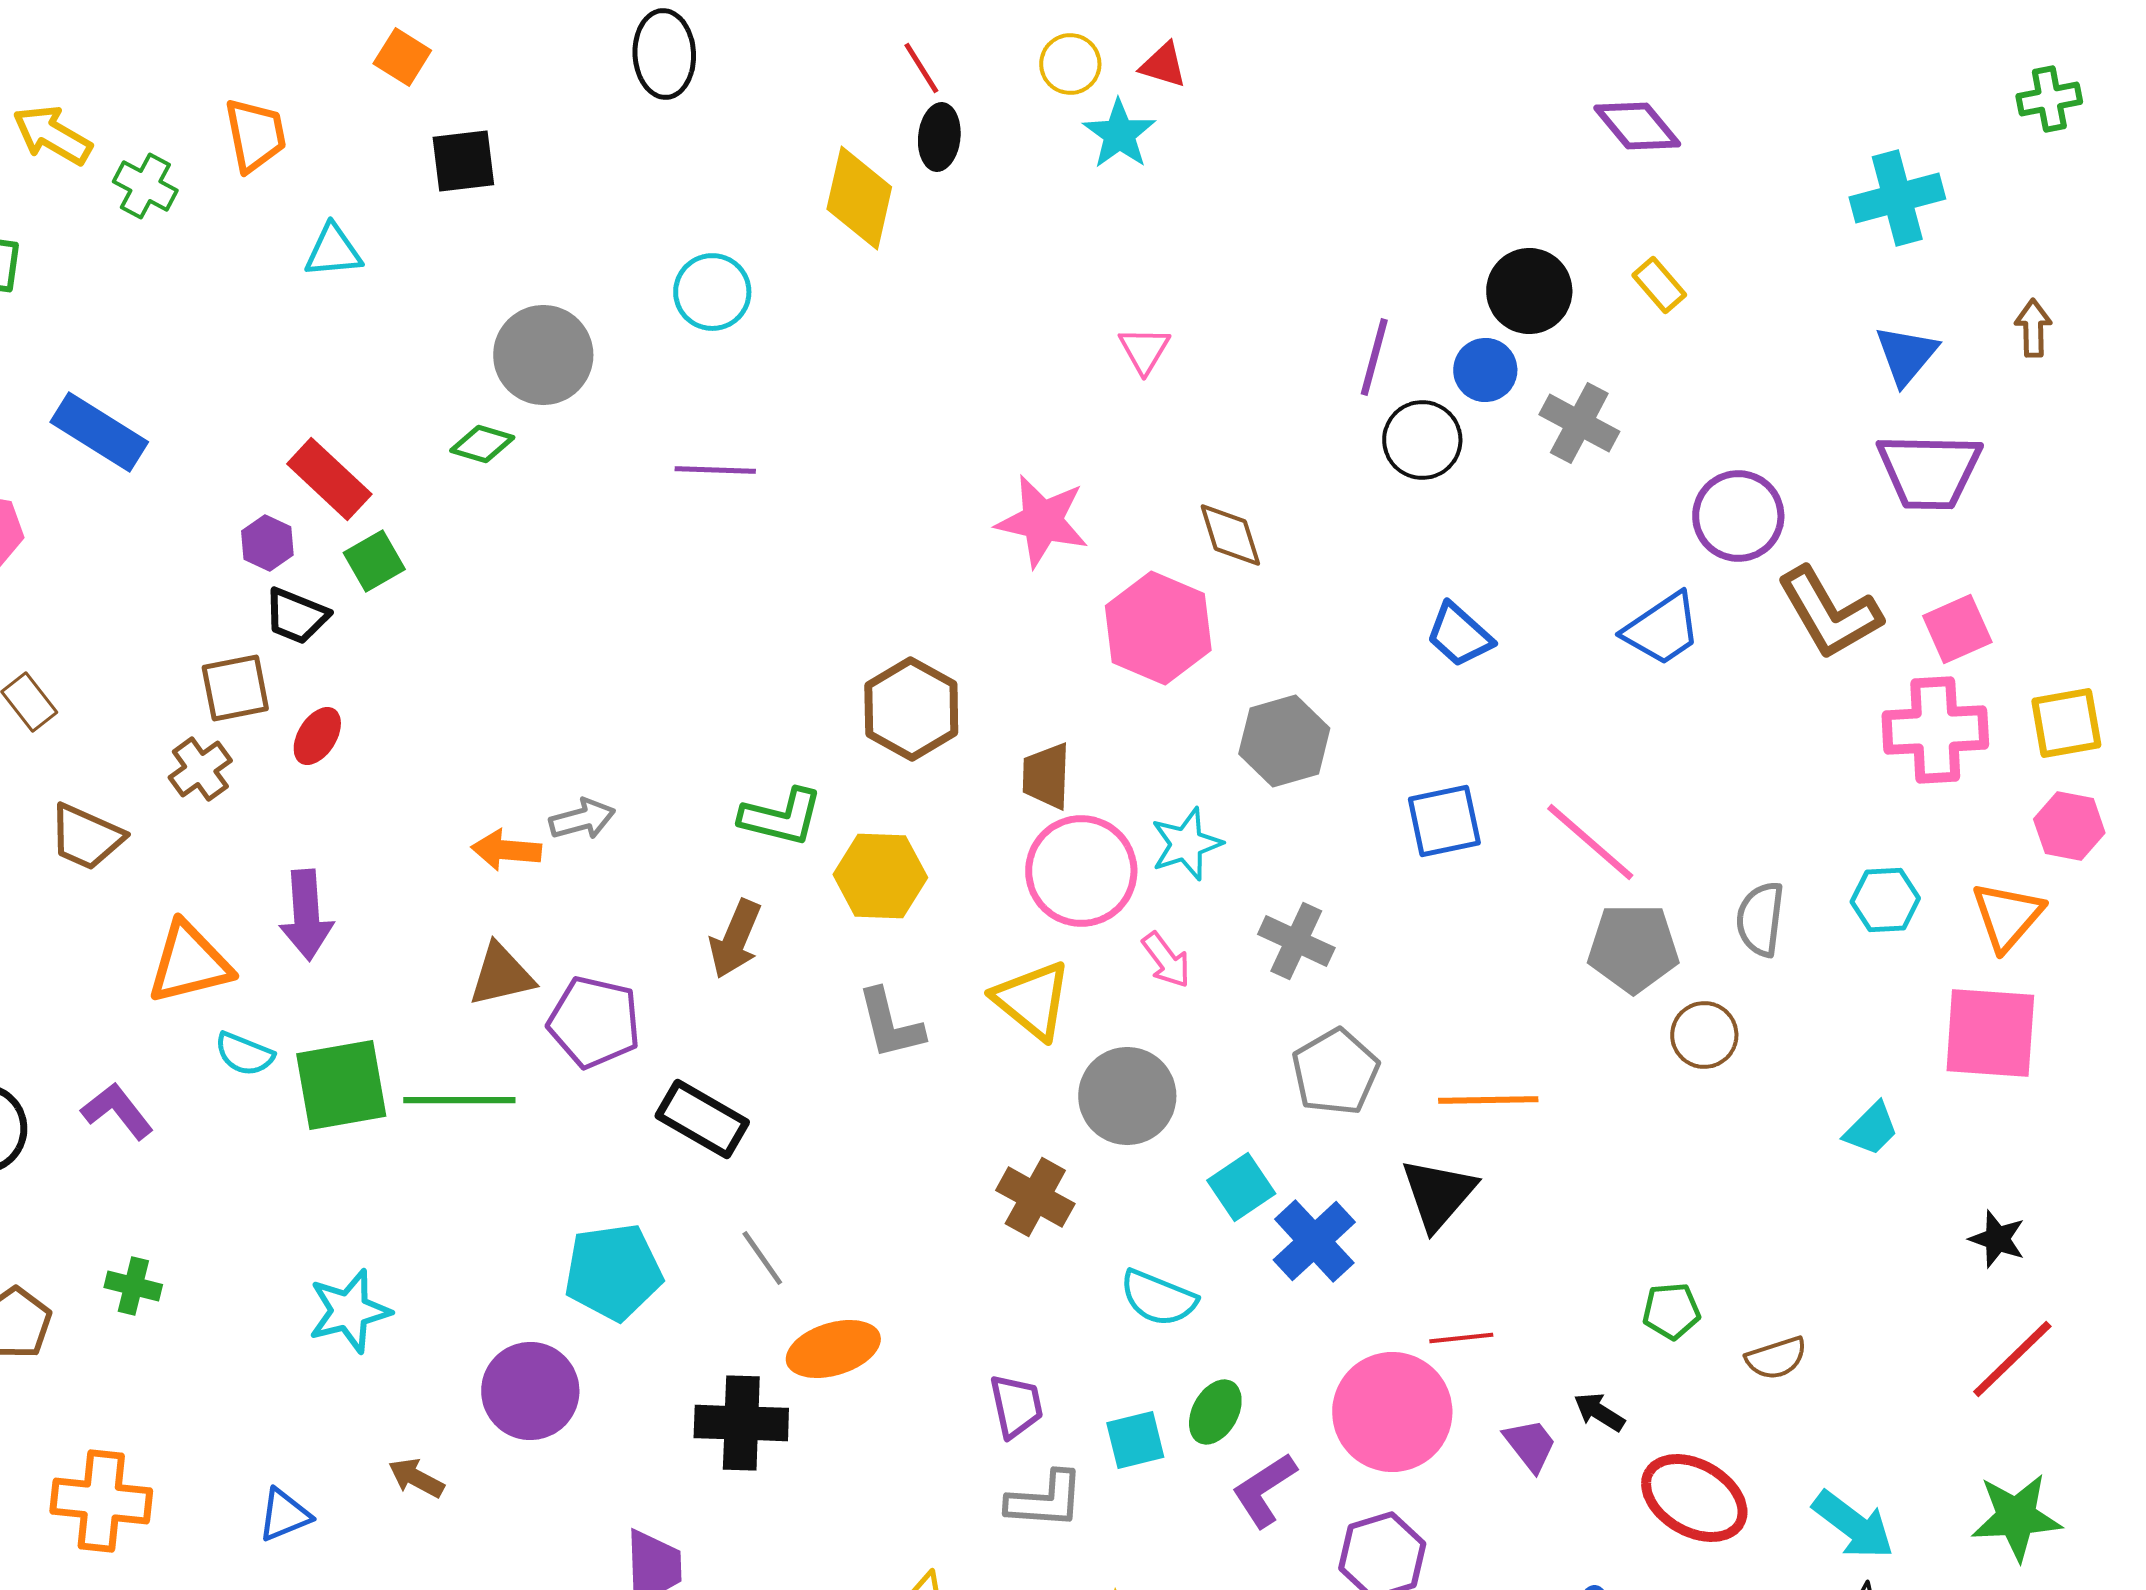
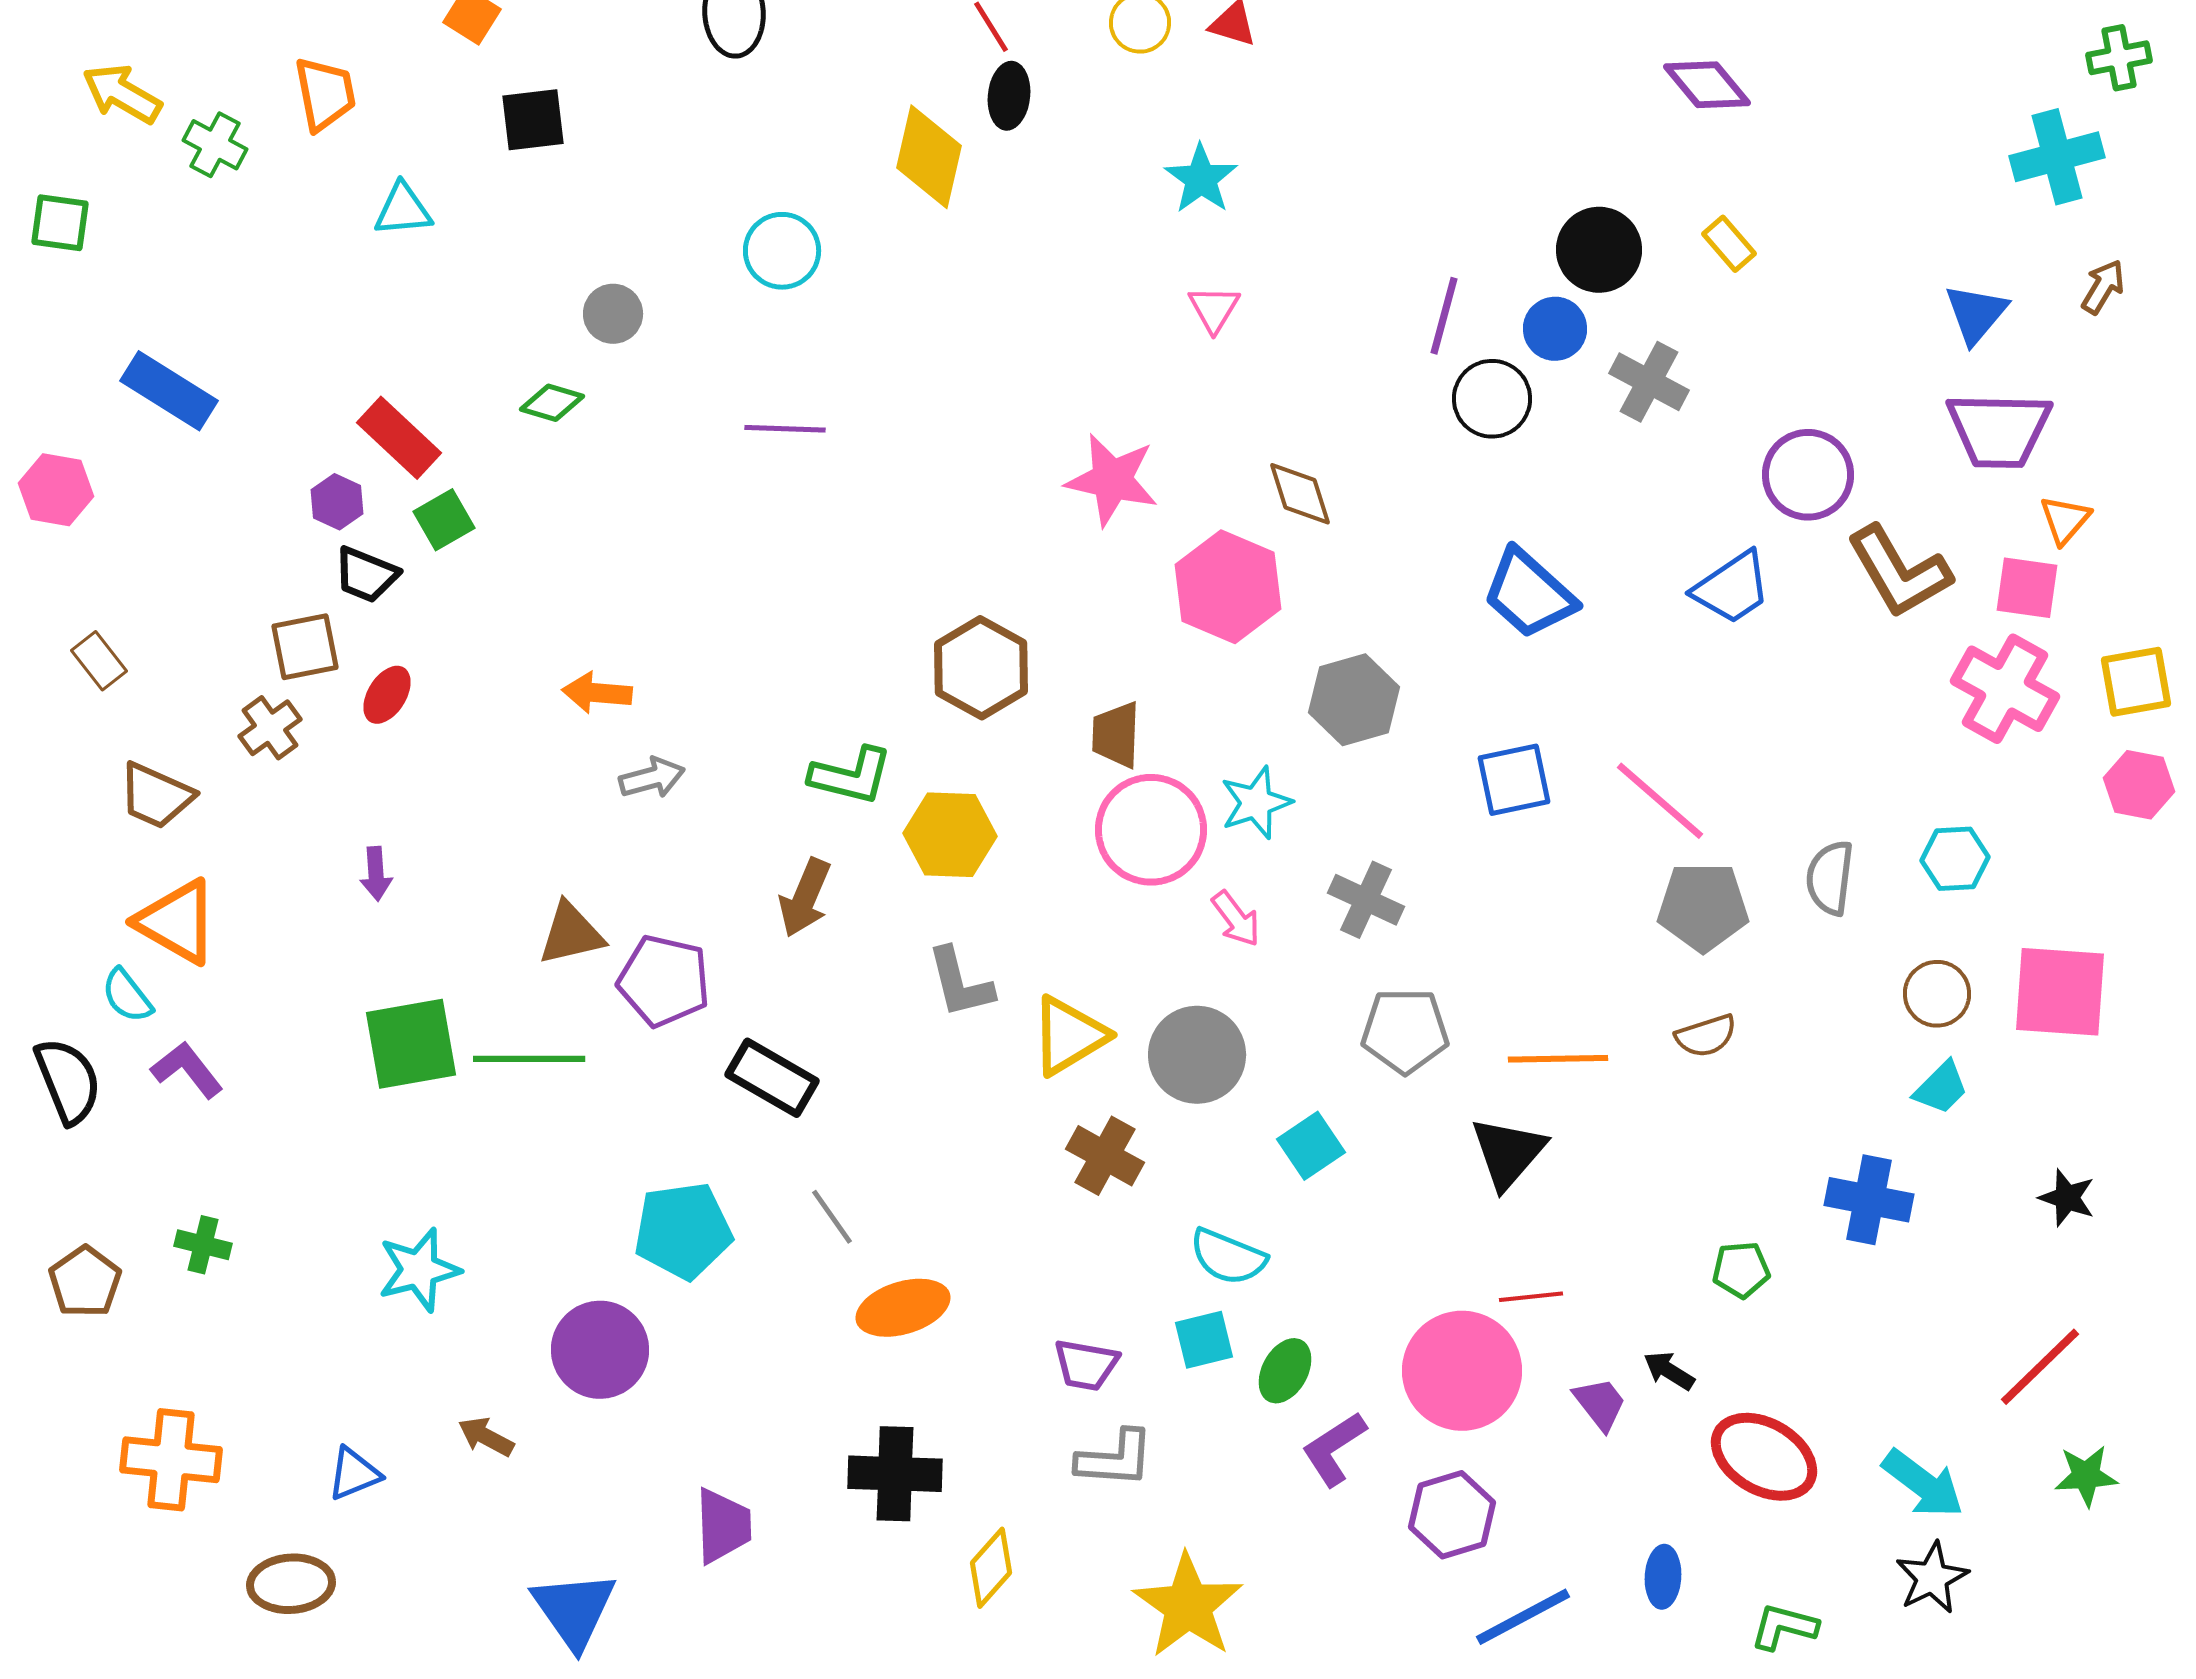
cyan star: (1119, 134) -> (1201, 179), moved
cyan cross: (1897, 198) -> (2057, 157), moved
brown arrow: (2033, 328) -> (2103, 287), turned 32
gray circle: (543, 355) -> (613, 314), size x0.6
pink square: (1957, 629) -> (2027, 588), turned 32
blue trapezoid: (1459, 635) -> (1529, 594), size x1.4
pink cross: (1935, 730) -> (2005, 689), turned 32
orange arrow: (506, 850) -> (597, 693), moved
purple arrow: (306, 915) -> (376, 874), size x0.6
orange triangle: (2007, 916) -> (2065, 520), moved, size x0.7
orange triangle: (189, 963) -> (177, 922), moved, turned 44
yellow triangle: (1032, 1000) -> (1069, 1036), moved, turned 50
brown circle: (1704, 1035) -> (1937, 994), moved
cyan semicircle: (244, 1054) -> (127, 996), moved, turned 30
gray pentagon: (1335, 1072) -> (1405, 1031), turned 30
blue cross: (1314, 1241) -> (1869, 1200), moved, turned -36
brown semicircle: (1776, 1358) -> (1706, 1036), moved
red line: (2012, 1359) -> (2040, 1367), moved
purple trapezoid: (1016, 1406) -> (1086, 1365), turned 112
black cross: (741, 1423) -> (895, 1474), moved
cyan square: (1135, 1440) -> (1204, 1340), moved
green star: (2016, 1517) -> (2086, 1476), size x0.7

